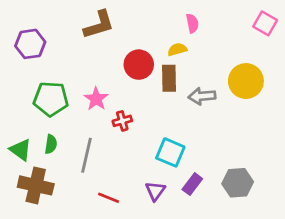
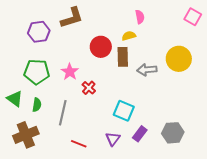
purple hexagon: (30, 44) -> (39, 32), moved
red cross: (122, 121) -> (89, 88), turned -32
green triangle: (21, 150) -> (15, 99), moved
brown cross: (36, 185) -> (26, 135), turned -35

